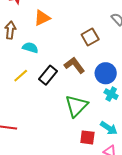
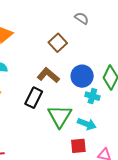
black rectangle: (48, 75) -> (34, 98), moved
cyan arrow: (109, 128) -> (87, 124), moved

